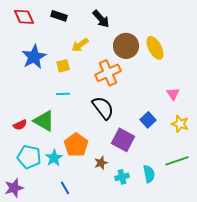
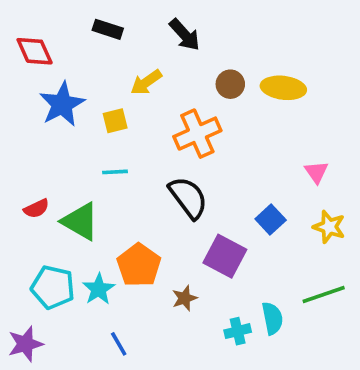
red diamond: (24, 17) -> (35, 51), moved
brown circle: (126, 46) -> (230, 84), size x0.6
yellow ellipse: (155, 48) -> (283, 88), turned -55
red semicircle: (20, 125) -> (36, 209), moved
cyan cross: (122, 177) -> (238, 331), moved

